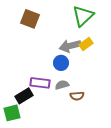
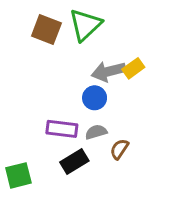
green triangle: (83, 16) -> (85, 25), moved
black rectangle: (24, 96) -> (74, 161), moved
brown semicircle: (77, 96) -> (119, 149), turned 128

